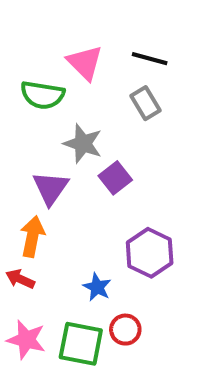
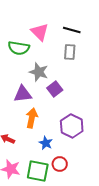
gray rectangle: (146, 103) -> (70, 52), turned 35
purple triangle: (51, 188) -> (23, 94), turned 48
orange arrow: (32, 237) -> (32, 118), moved

